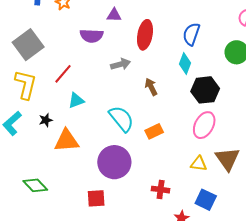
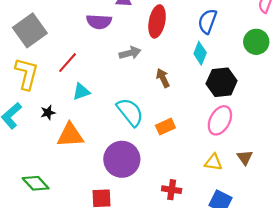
brown triangle: (227, 159) -> (245, 157), size x0.6

